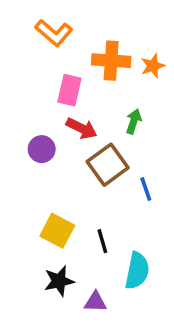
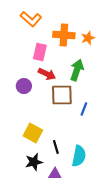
green arrow: (134, 121) -> (77, 70), size x1.5
brown square: (108, 165) -> (62, 95), turned 35
blue line: (146, 189) -> (84, 109), turned 40
black line: (102, 241) -> (56, 147), moved

